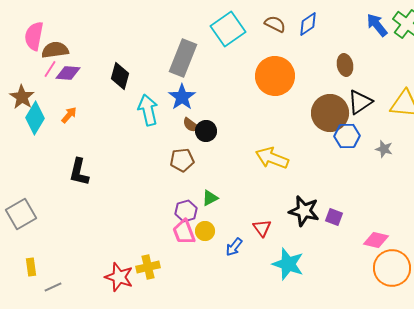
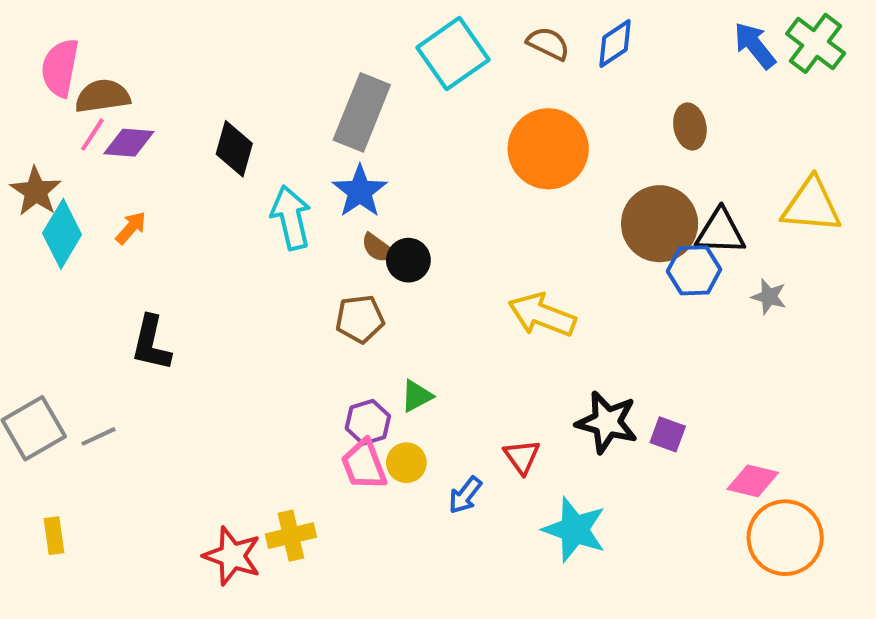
black triangle: (360, 102) -> (720, 232), moved, turned 36
gray line: (53, 287) -> (99, 436), moved

